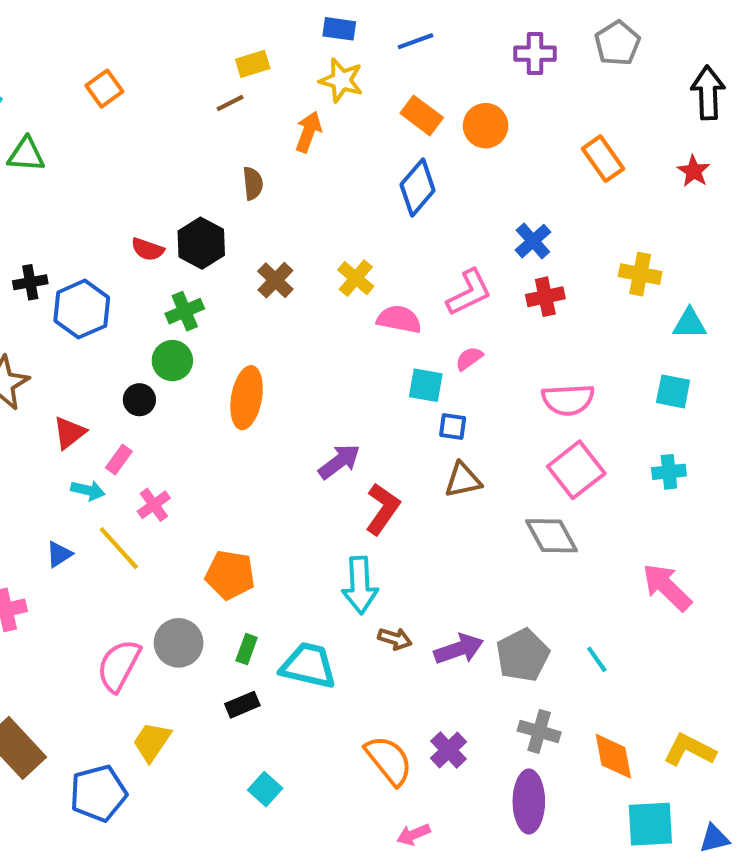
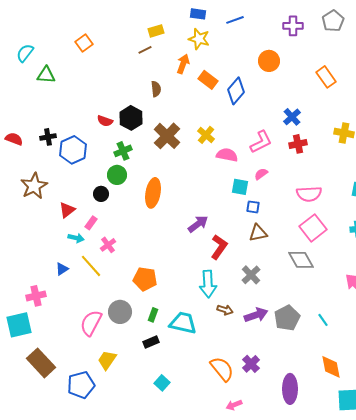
orange rectangle: (422, 115) -> (208, 80), moved
brown cross: (275, 280) -> (167, 136), size x1.5
gray cross: (539, 731) -> (251, 275), moved, turned 30

